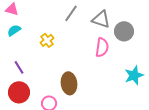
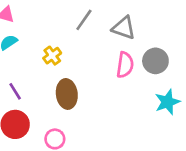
gray circle: (124, 31) -> (155, 61), moved
brown ellipse: (69, 83) -> (67, 94), moved

